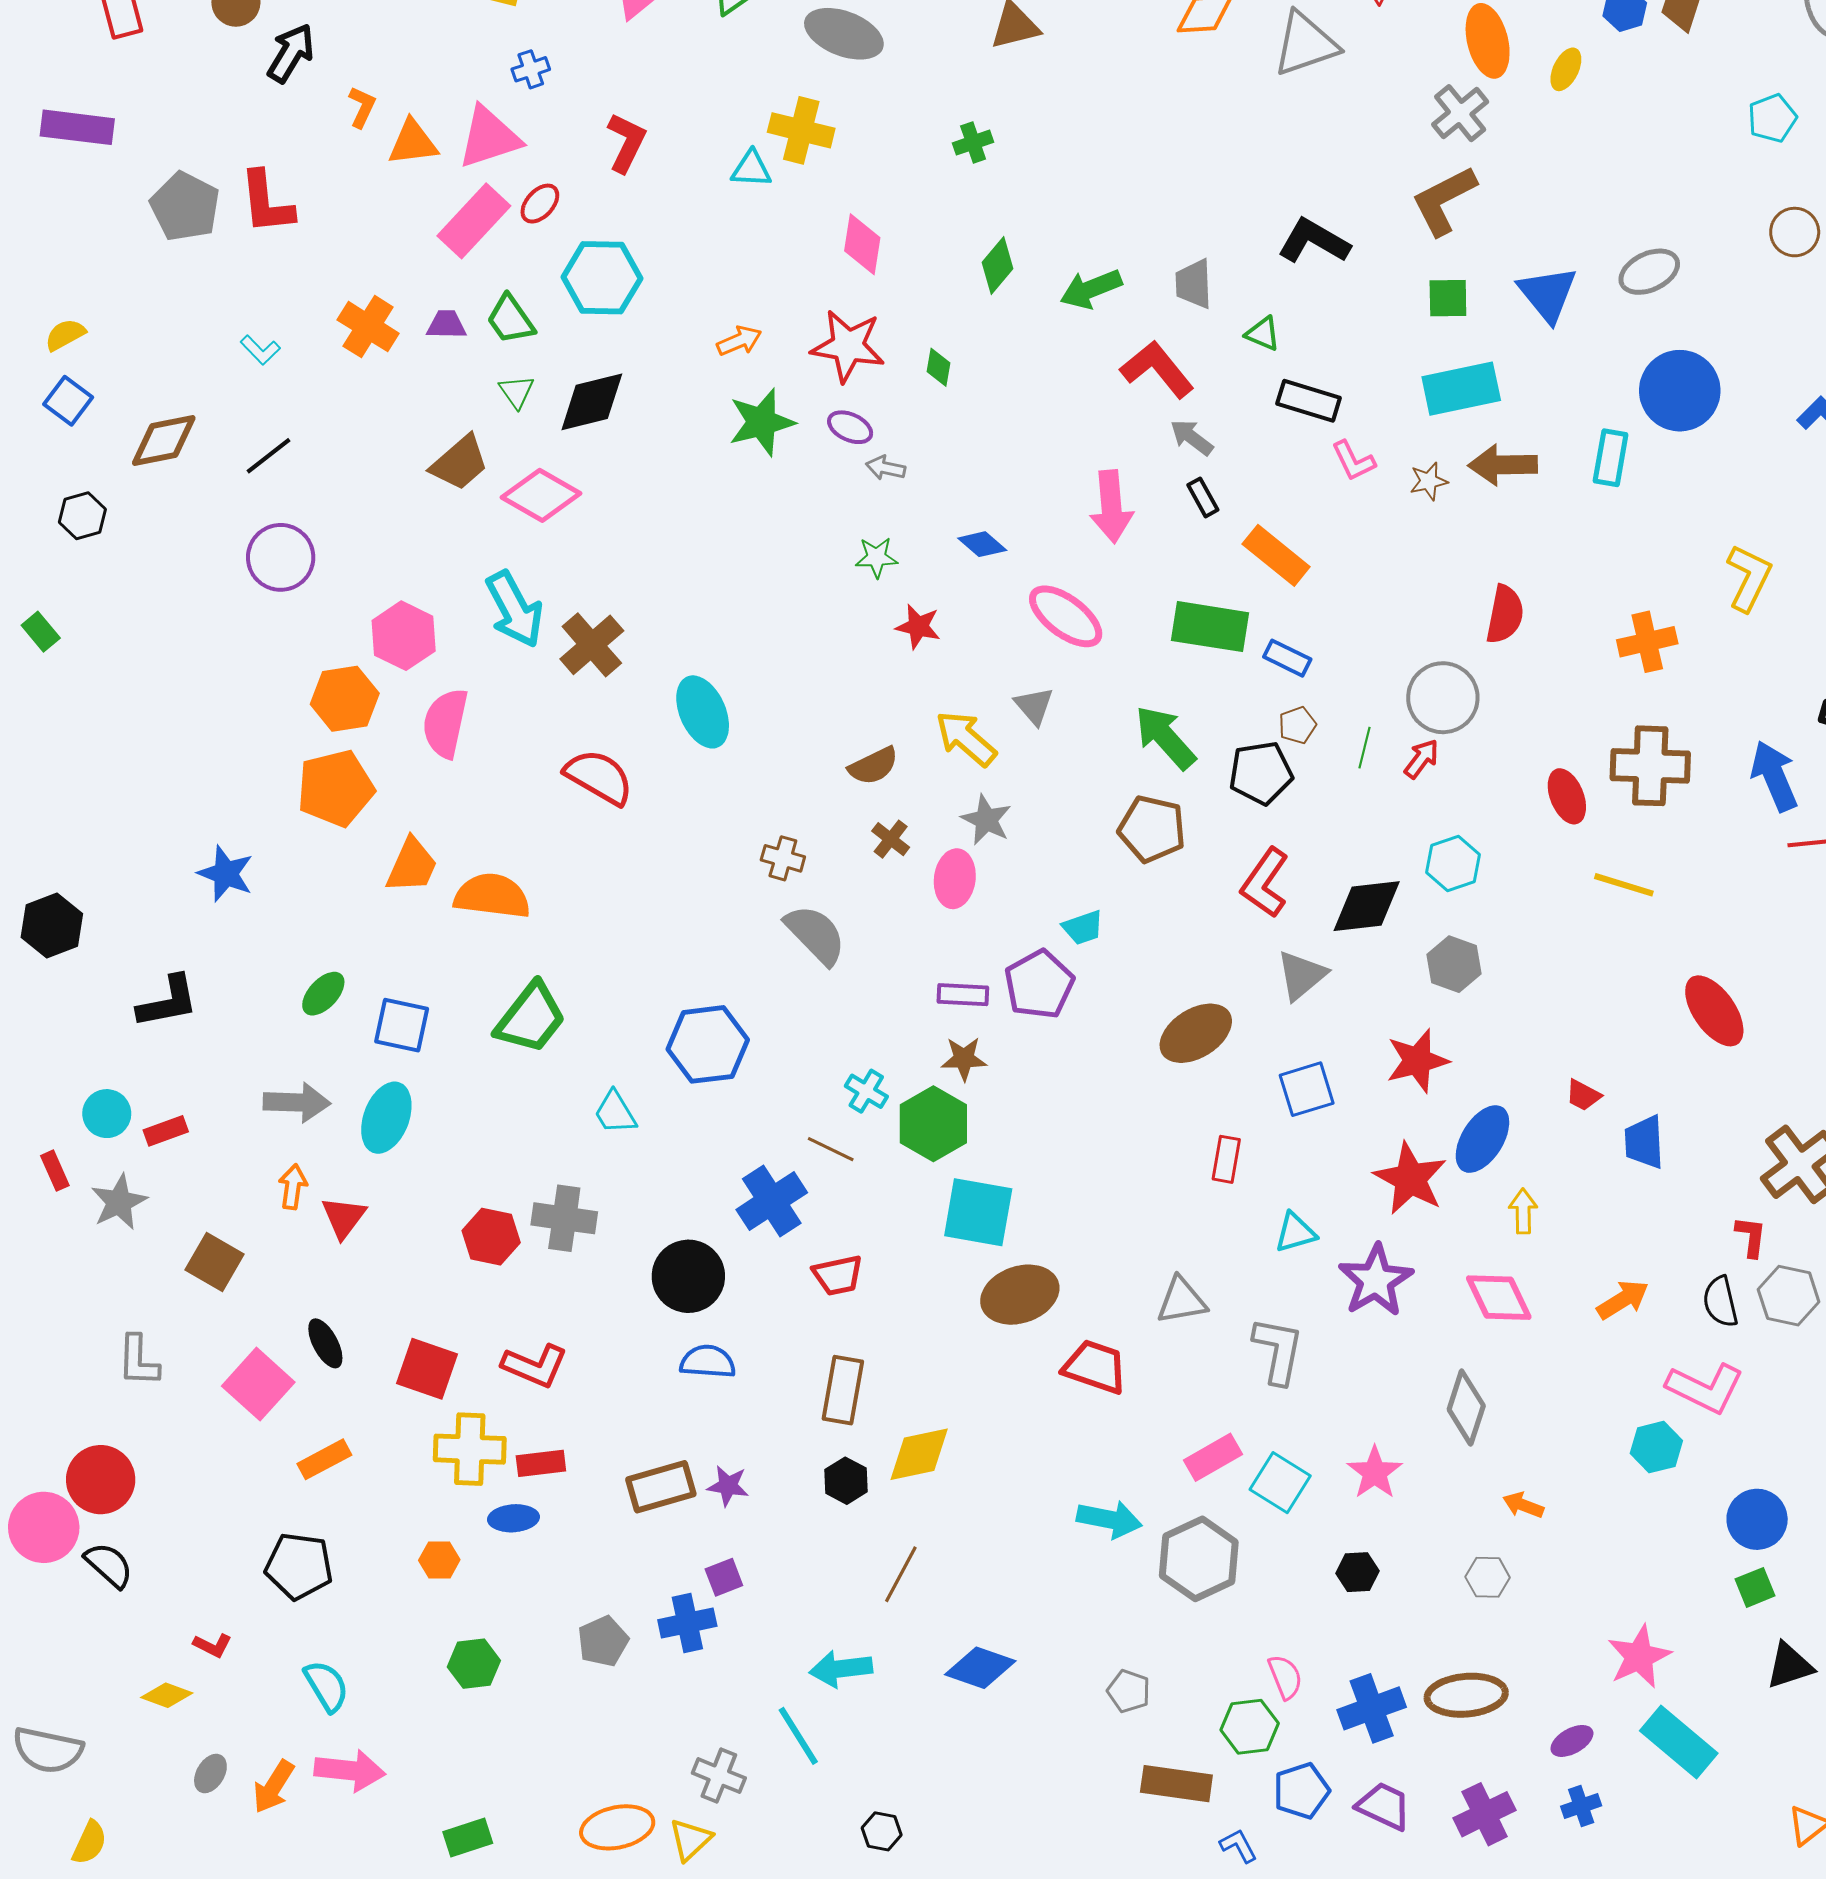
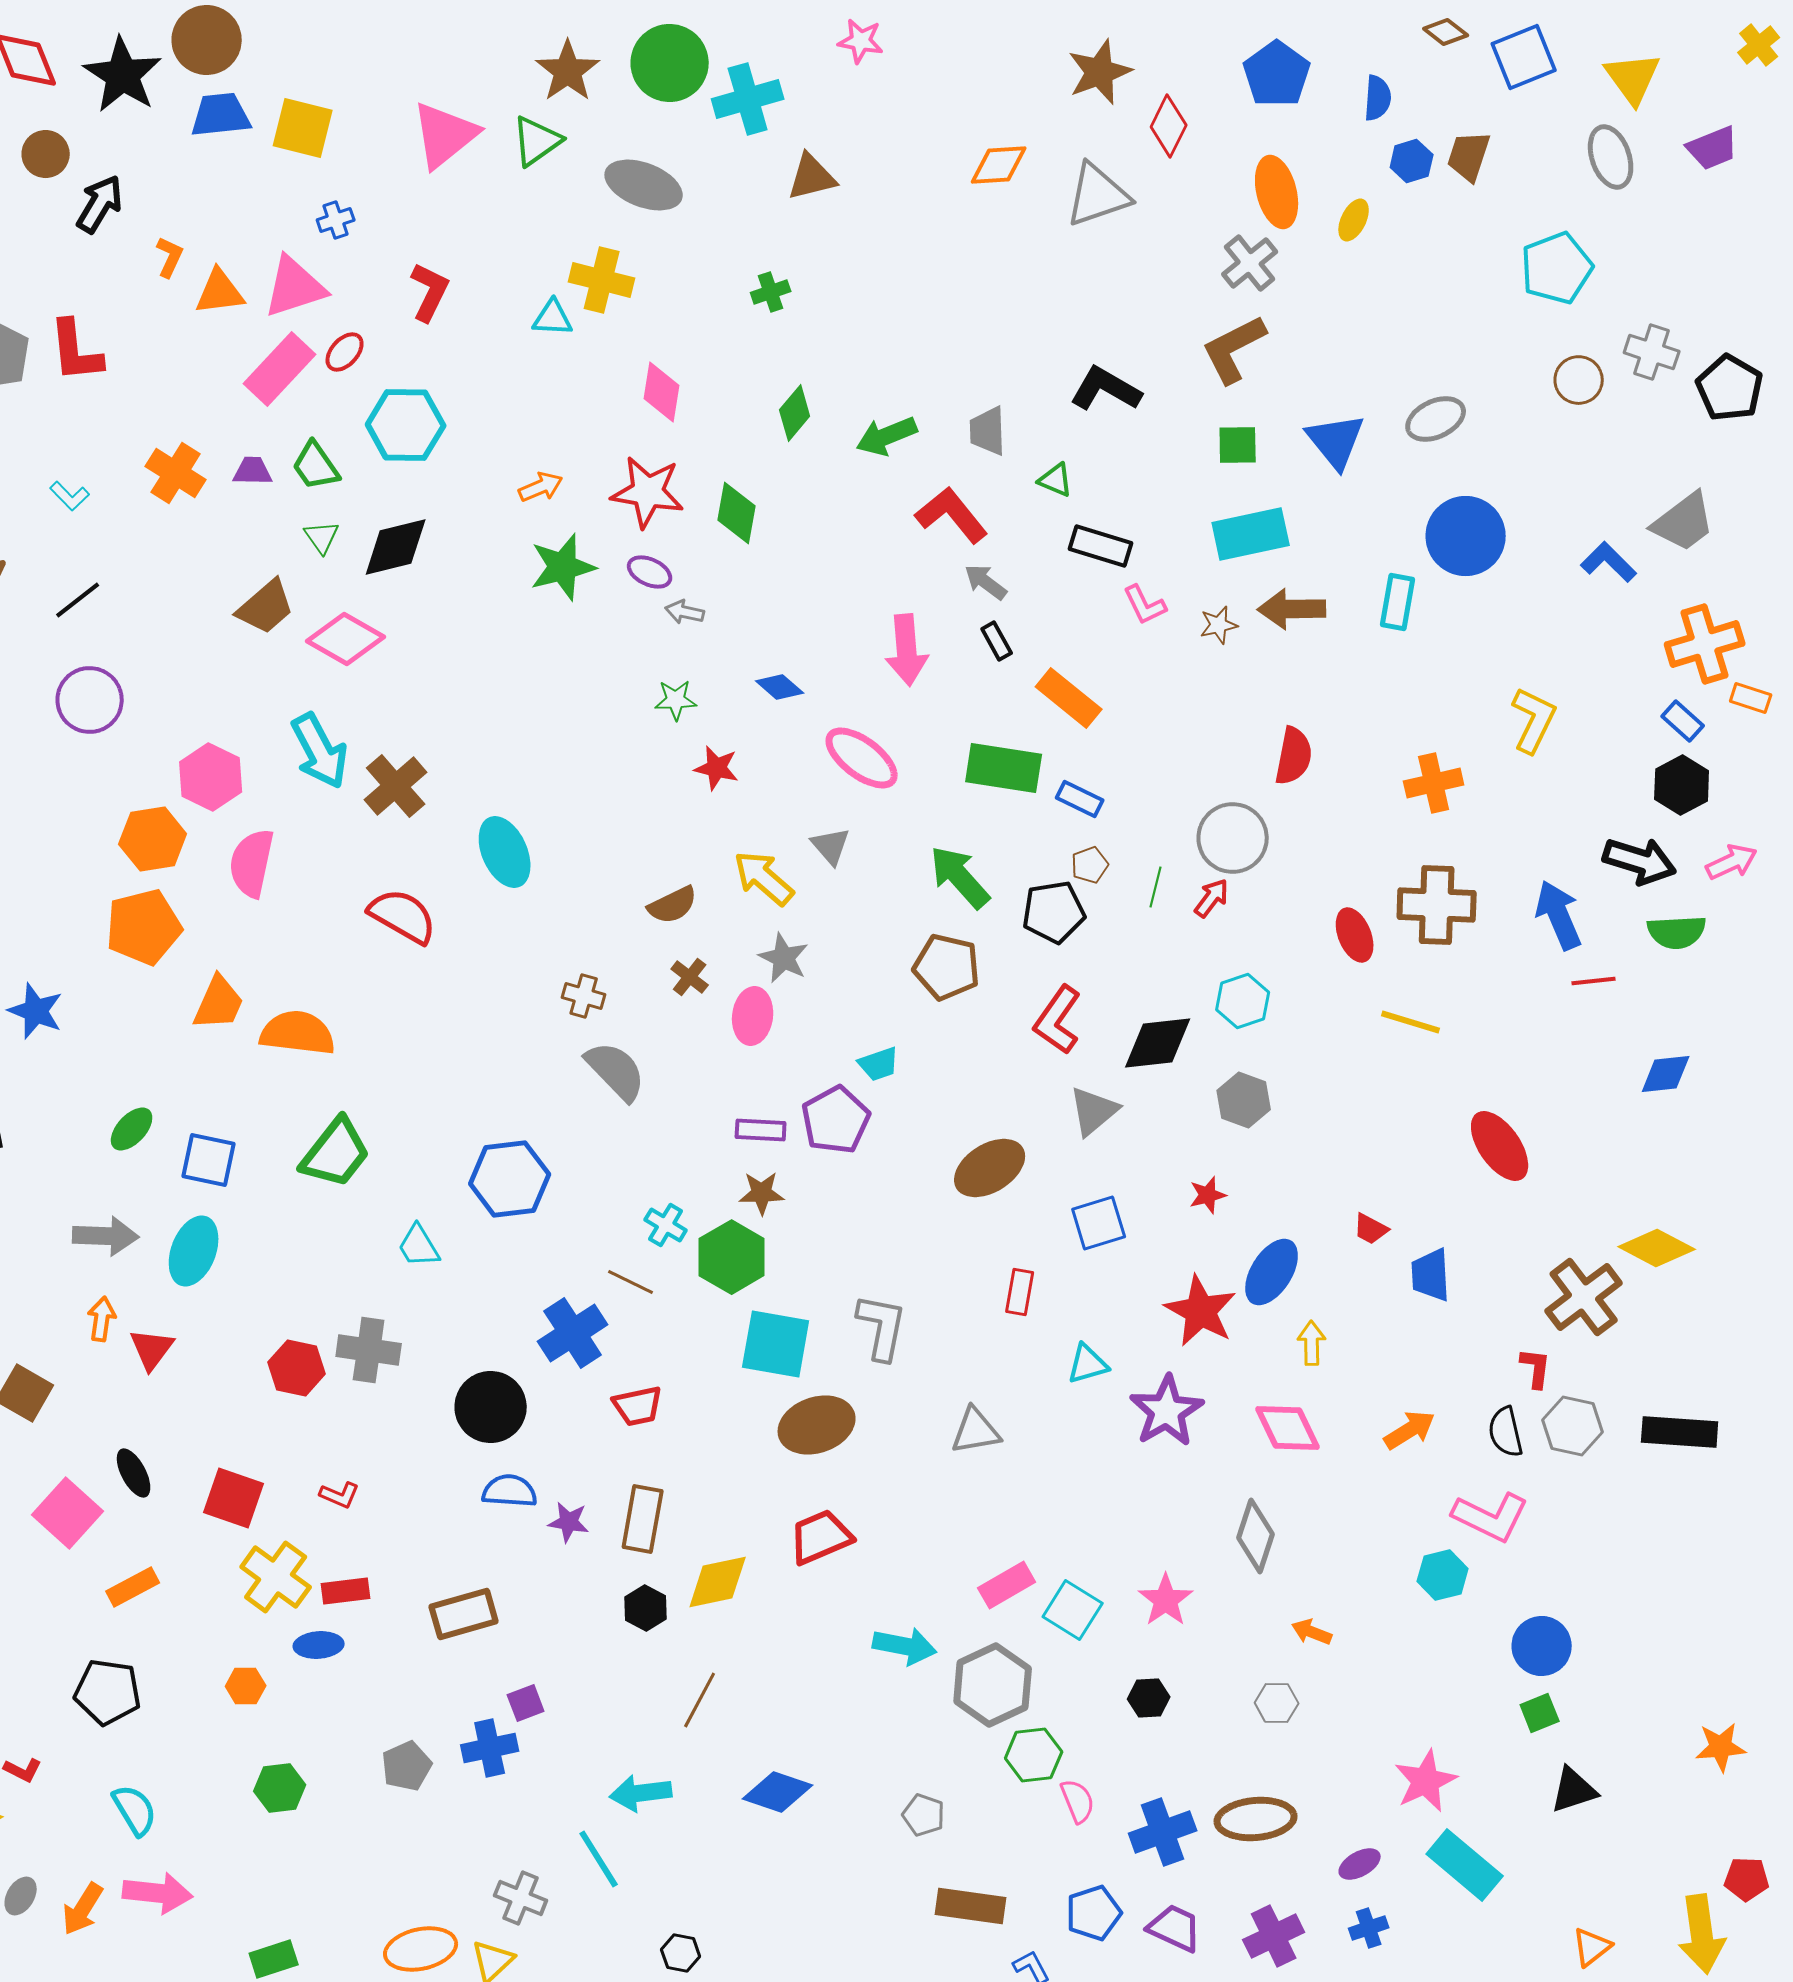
cyan pentagon: (1772, 118) -> (1557, 268), size x1.5
green diamond: (939, 367) -> (737, 513), size x1.6
red star: (1417, 1061) -> (1208, 1195), size x0.6
gray L-shape: (1278, 1351) -> (882, 1327), moved
red L-shape: (535, 1366) -> (340, 1495), size x0.6
red trapezoid: (1095, 1367) -> (821, 1537), moved, turned -42
yellow cross: (470, 1449) -> (276, 1577), turned 34
purple star: (728, 1486) -> (569, 1522), moved
green hexagon: (1250, 1727) -> (1034, 1755), moved

